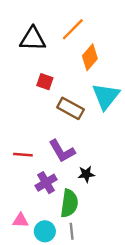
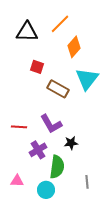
cyan circle: (45, 231) -> (46, 190), moved
gray line: (72, 231) -> (87, 182), moved

